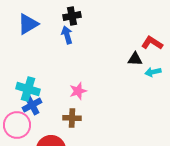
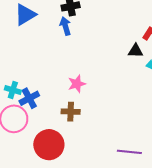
cyan cross: (28, 89) -> (13, 90), moved, size x0.7

